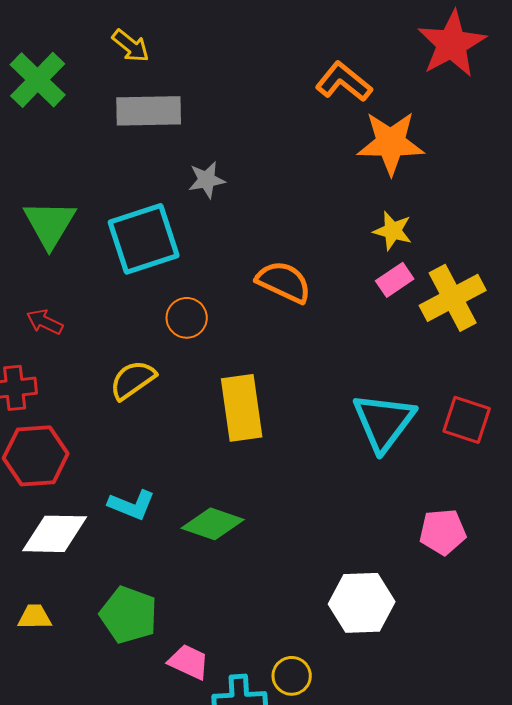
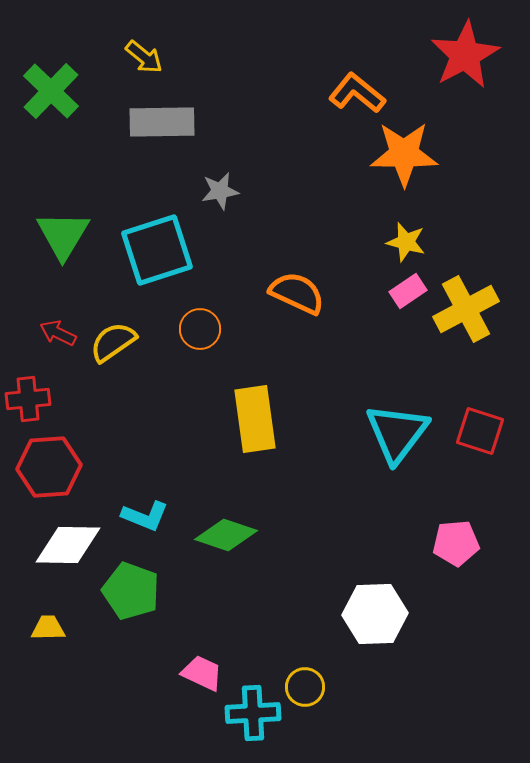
yellow semicircle: (133, 380) -> (113, 342), moved
green pentagon: (129, 615) -> (131, 591), moved

